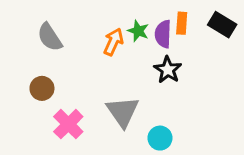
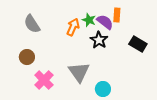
black rectangle: (222, 25) -> (138, 44), moved
purple semicircle: (163, 34) -> (105, 22), turned 126
black star: (168, 70) -> (99, 40), moved

